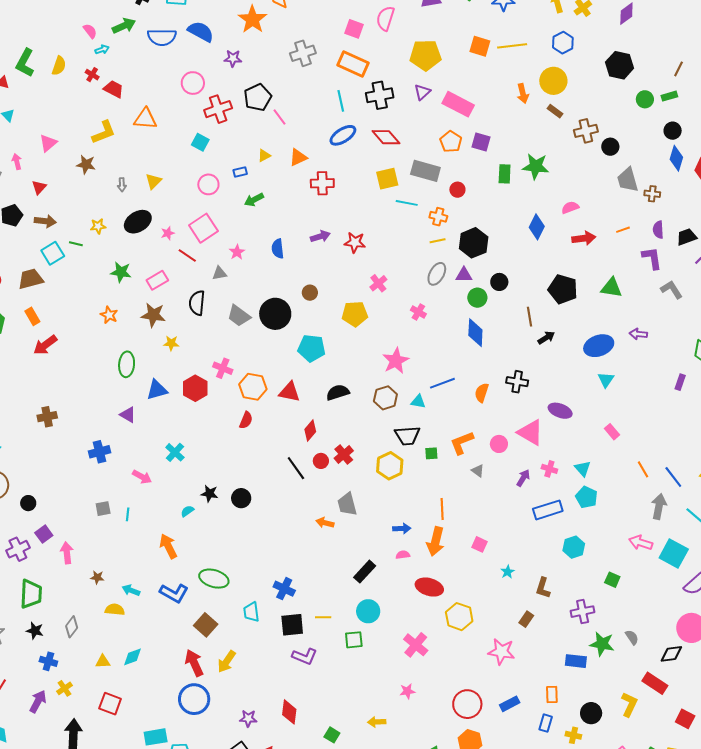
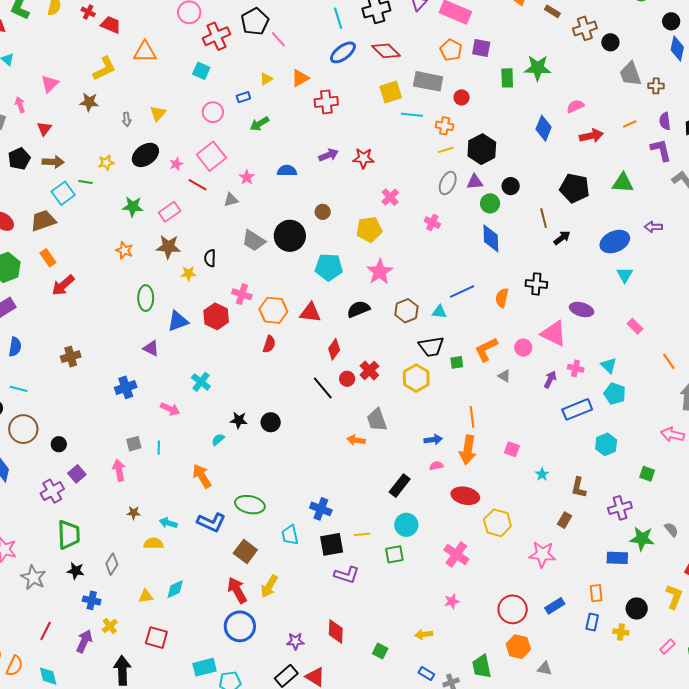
blue semicircle: (278, 249) -> (287, 171), turned 102
black semicircle: (197, 303) -> (210, 258), moved, size x0.7
pink star: (396, 361) -> (380, 272), moved
pink arrow: (67, 553) -> (119, 470), moved

